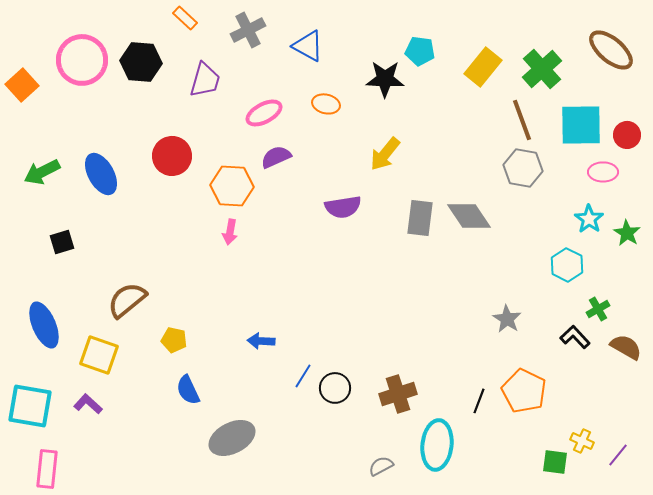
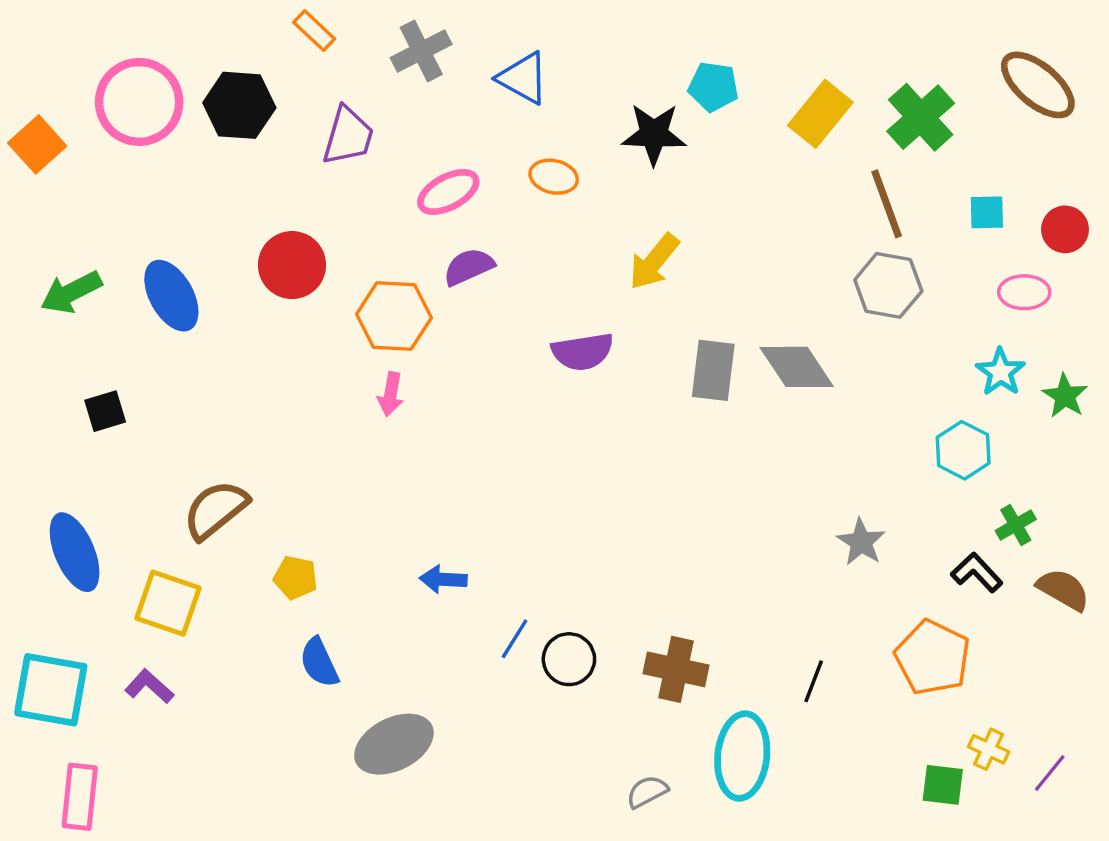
cyan square: (581, 125) -> (987, 212), size x0.5
orange pentagon: (524, 391) -> (933, 657), moved
brown cross: (398, 394) -> (676, 669), turned 30

